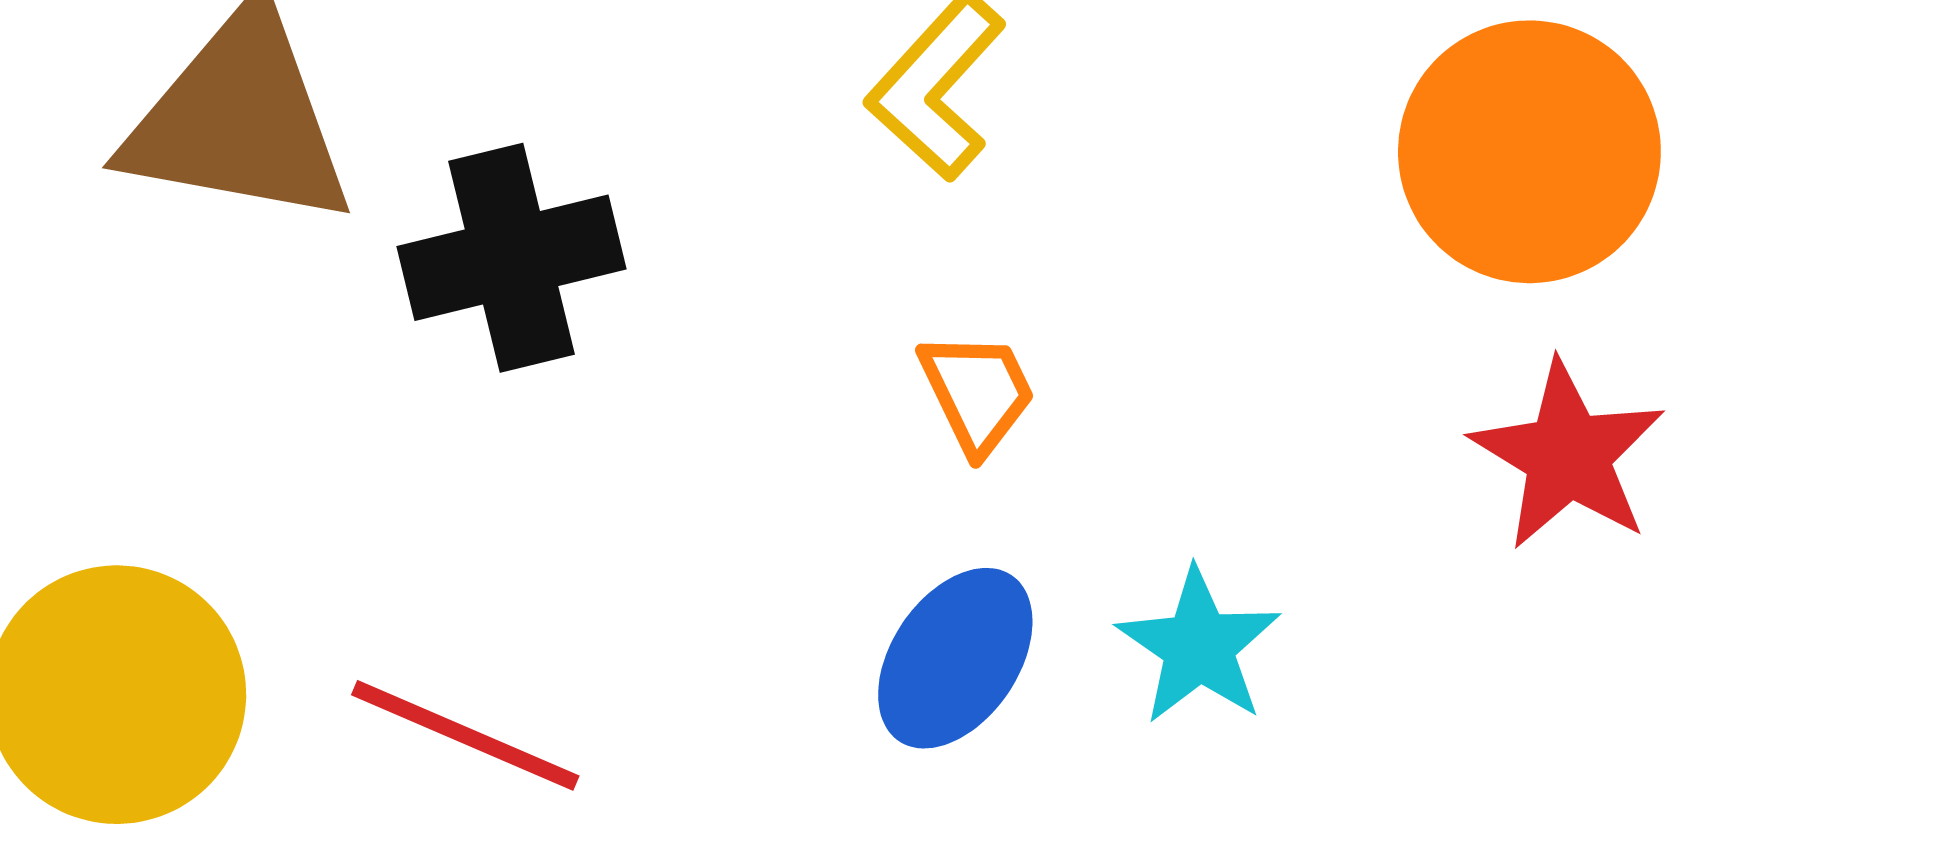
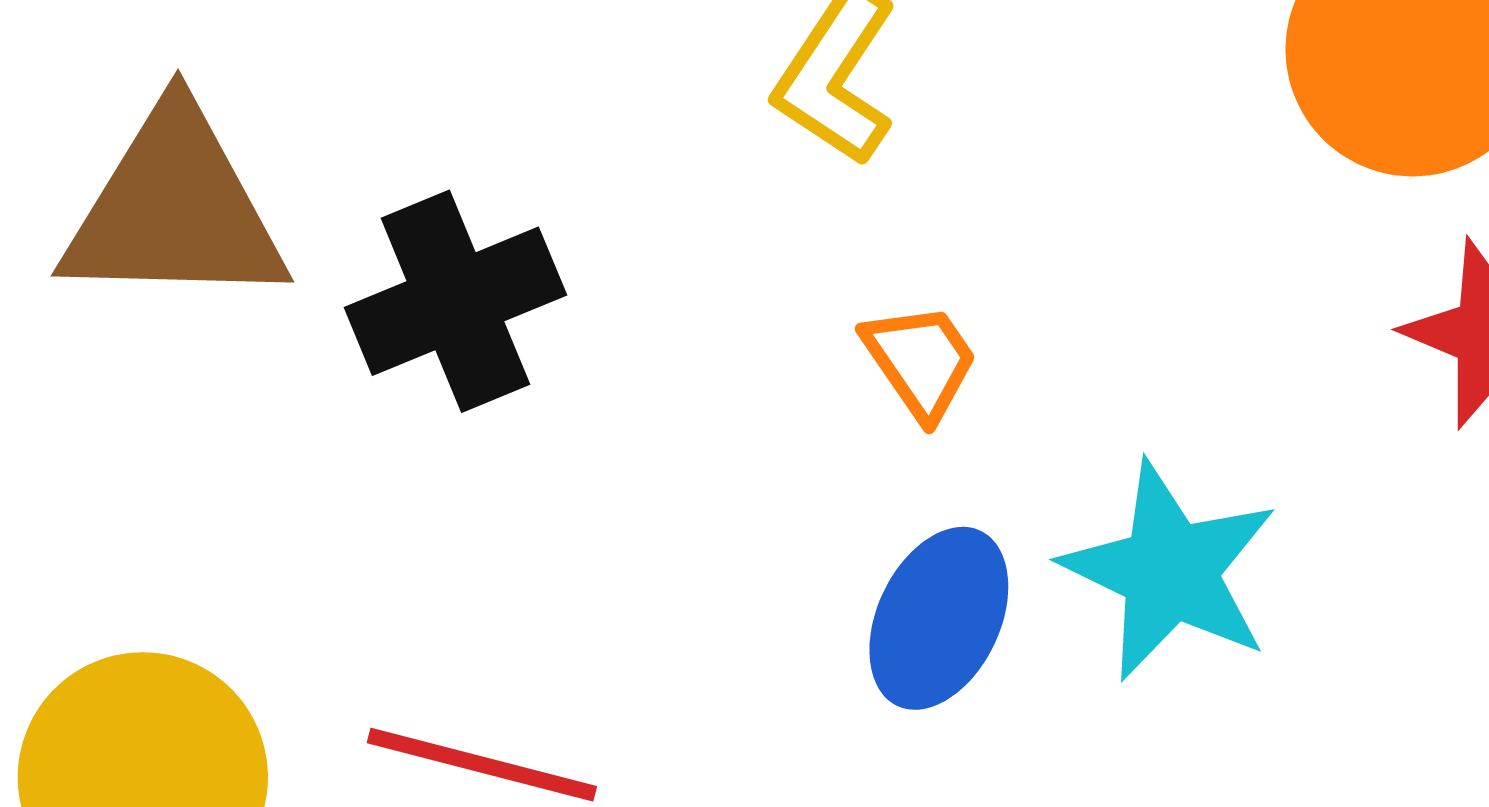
cyan star: (1199, 646) -> (1170, 571), size x1.4

